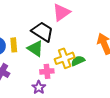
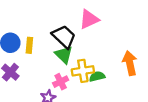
green triangle: (35, 49) -> (64, 55), moved
pink cross: (47, 71) -> (61, 82), turned -32

